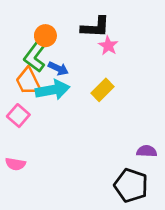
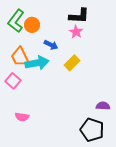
black L-shape: (95, 27) -> (79, 16), moved
green L-shape: (35, 56) -> (16, 21), moved
blue arrow: (58, 68) -> (51, 45), moved
pink semicircle: (15, 164) -> (22, 117), moved

